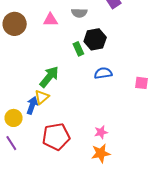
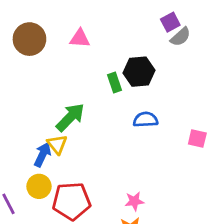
gray semicircle: (79, 13) -> (180, 37), moved, turned -49
yellow triangle: (42, 97) -> (57, 144), turned -35
yellow circle: (14, 118) -> (39, 186), moved

